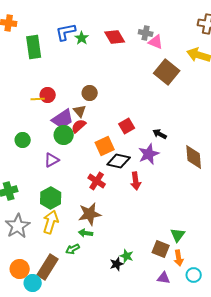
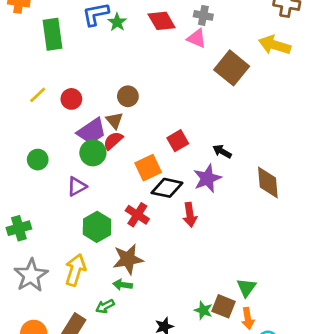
pink triangle: (156, 42) -> (197, 38), moved
yellow line: (38, 99) -> (38, 95), moved, turned -40
green hexagon: (51, 198) -> (97, 227), moved
green star: (127, 256) -> (203, 310), moved

